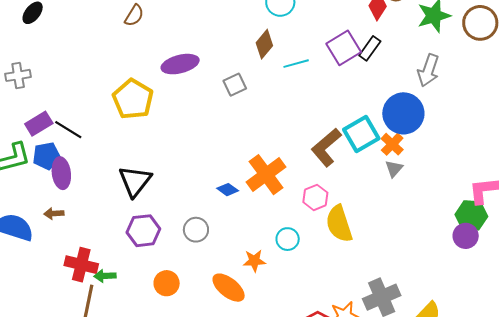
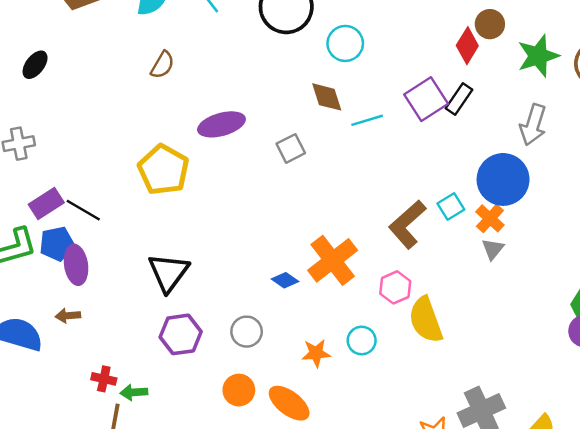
brown diamond: (264, 44) -> (327, 97), turned -56
cyan square: (361, 134) -> (451, 207), size x0.6
orange star: (254, 261) -> (316, 353), moved
red cross: (81, 265) -> (104, 379), size x0.6
orange circle: (167, 283) -> (239, 390), moved

